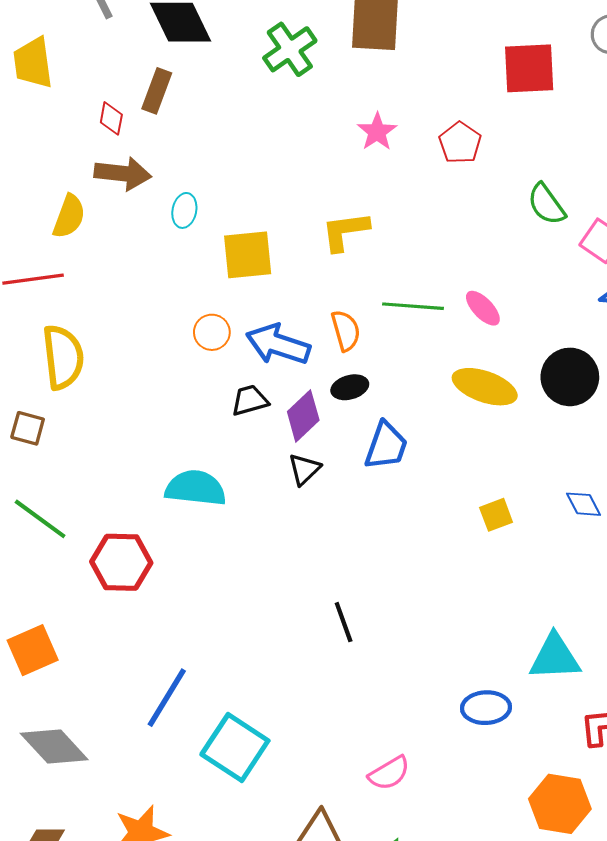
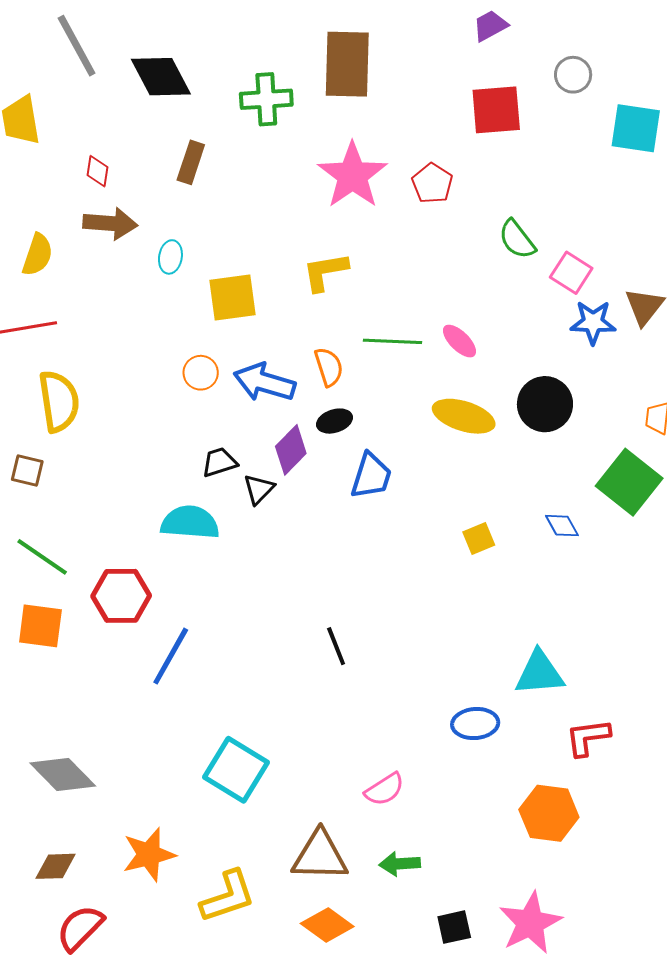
green cross: (290, 49) -> (266, 99), turned 33
brown rectangle: (157, 91) -> (191, 162), moved
pink star: (377, 132) -> (353, 175), size x1.8
yellow semicircle: (69, 216) -> (37, 255), moved
black trapezoid: (250, 400) -> (219, 462), moved
black triangle: (304, 469) -> (259, 489), moved
orange square: (33, 650) -> (40, 626), moved, turned 33
blue line: (167, 698) -> (171, 656), moved

